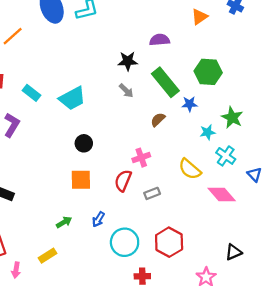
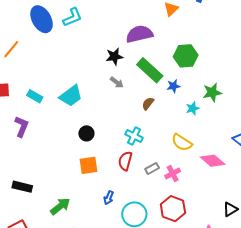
purple semicircle: (160, 40) -> (139, 34), size x1.5
green star: (232, 118) -> (212, 92), turned -30
cyan cross: (226, 156) -> (134, 136), moved
pink cross: (141, 158) -> (173, 174), moved
green arrow: (64, 222) -> (60, 206), moved, size x1.5

